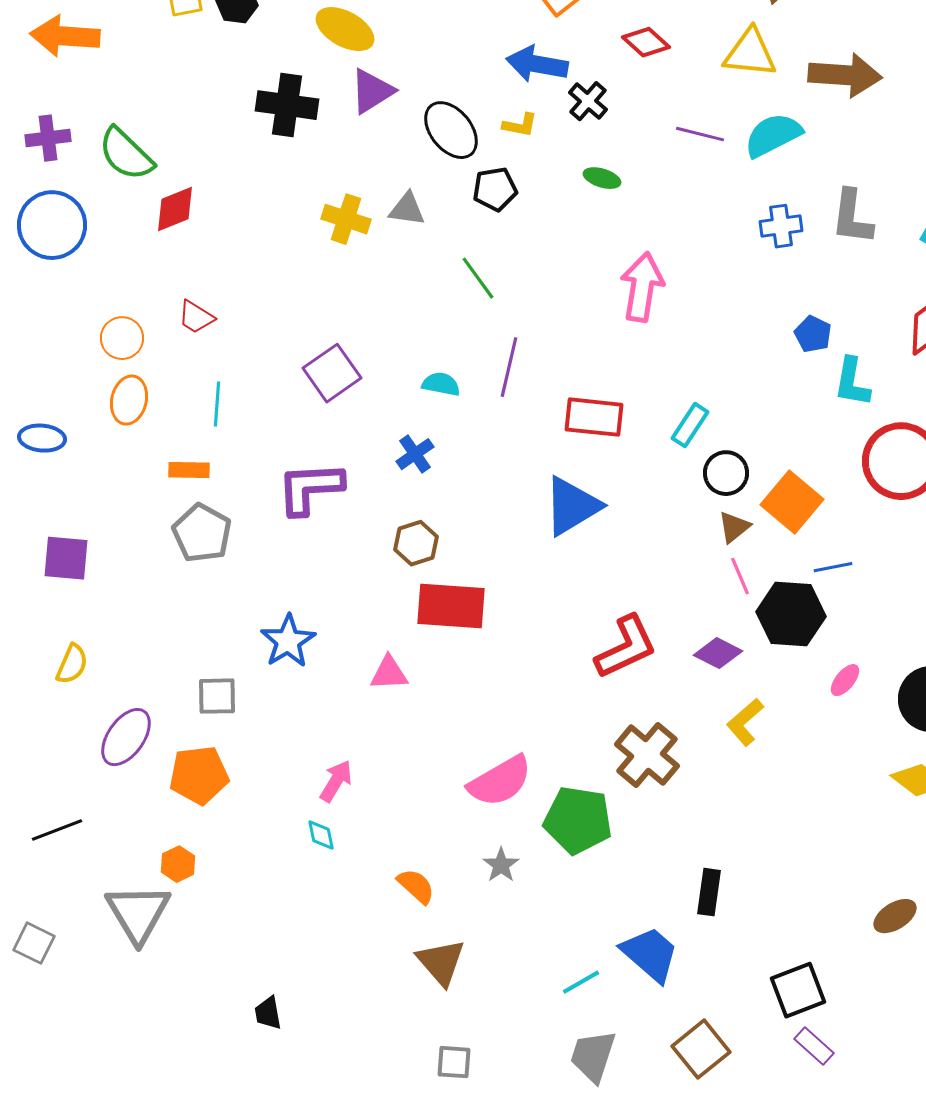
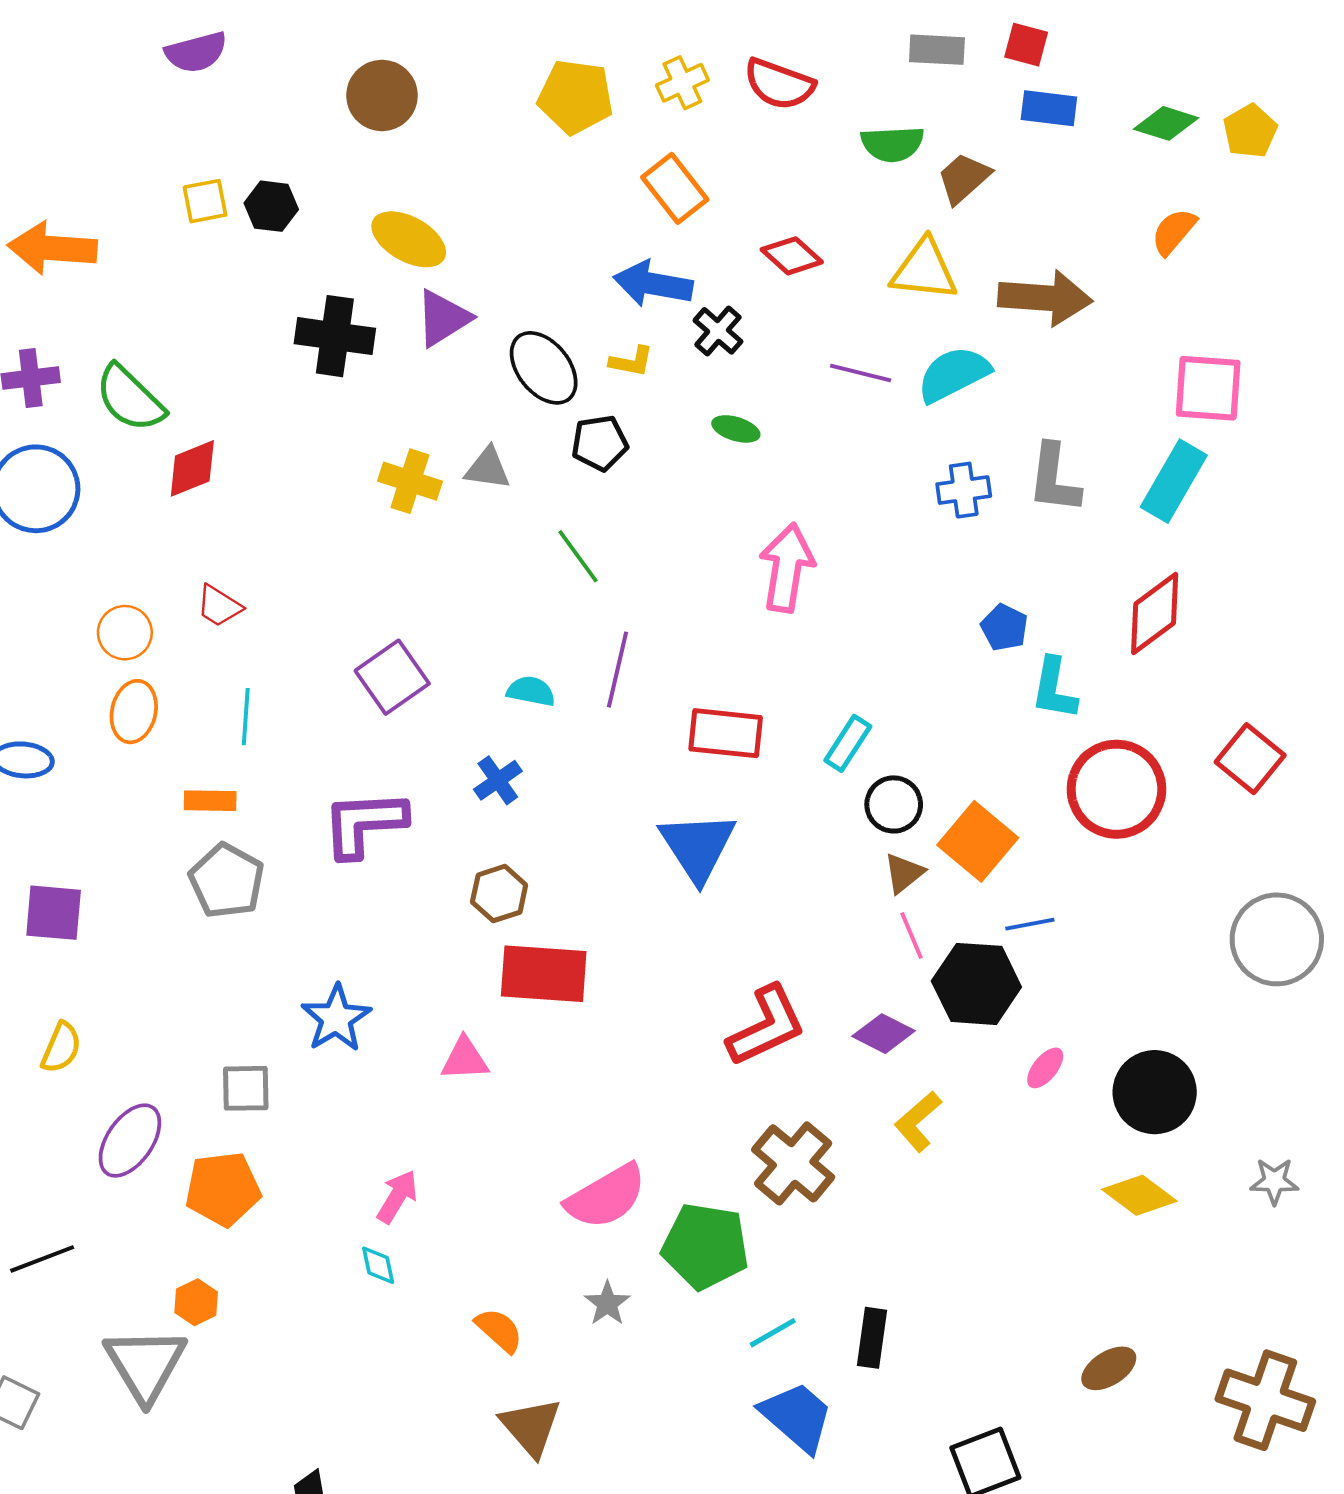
blue triangle: (572, 506) -> (698, 846), turned -32
cyan line: (581, 982) -> (773, 1333), moved

